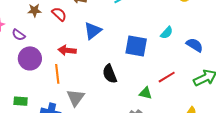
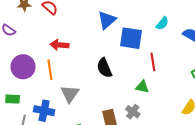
blue triangle: (93, 31) -> (107, 20), moved
purple circle: (30, 58) -> (23, 67), moved
red line: (167, 77) -> (153, 62), moved, turned -66

